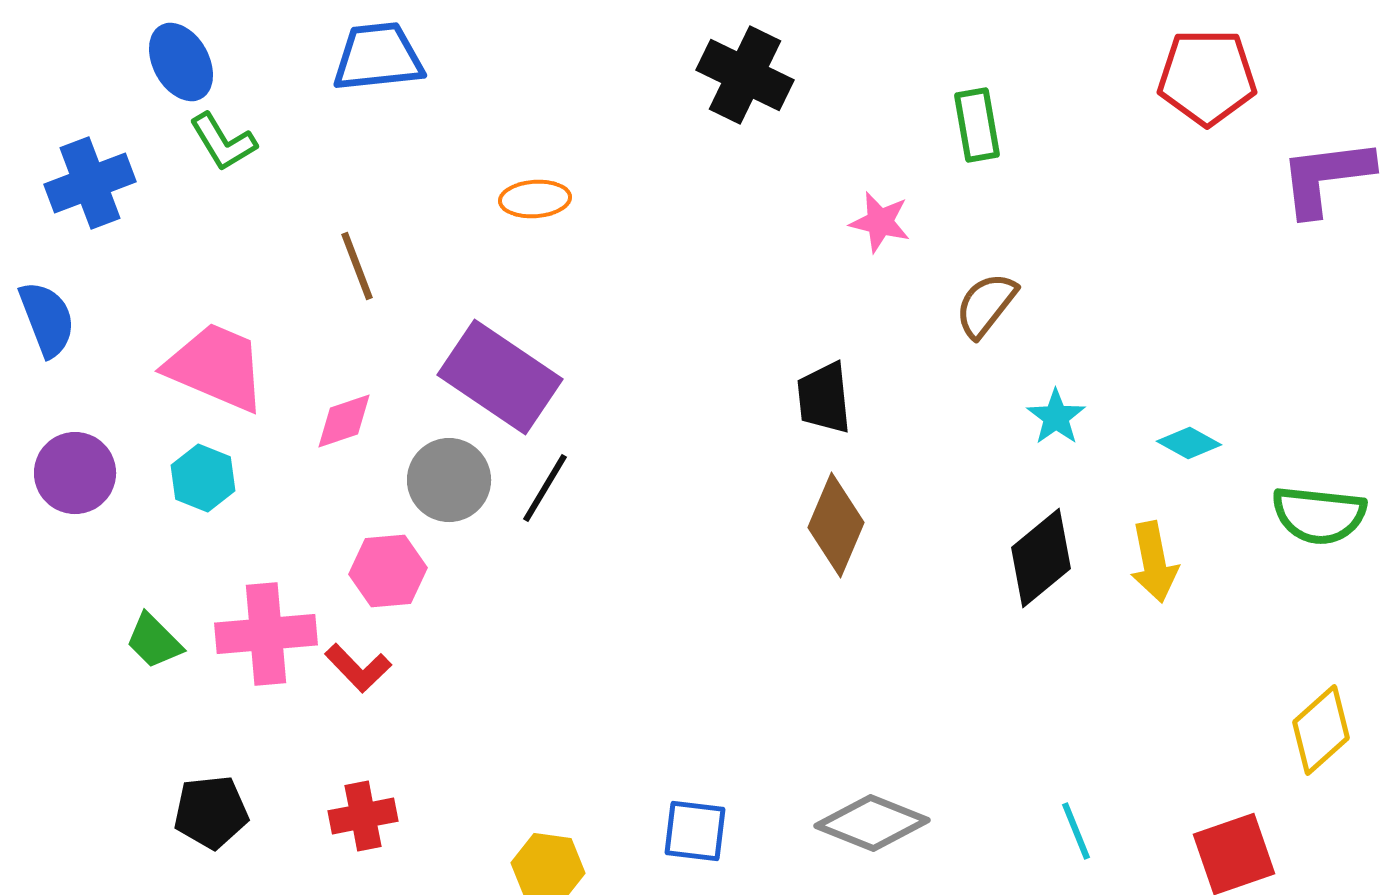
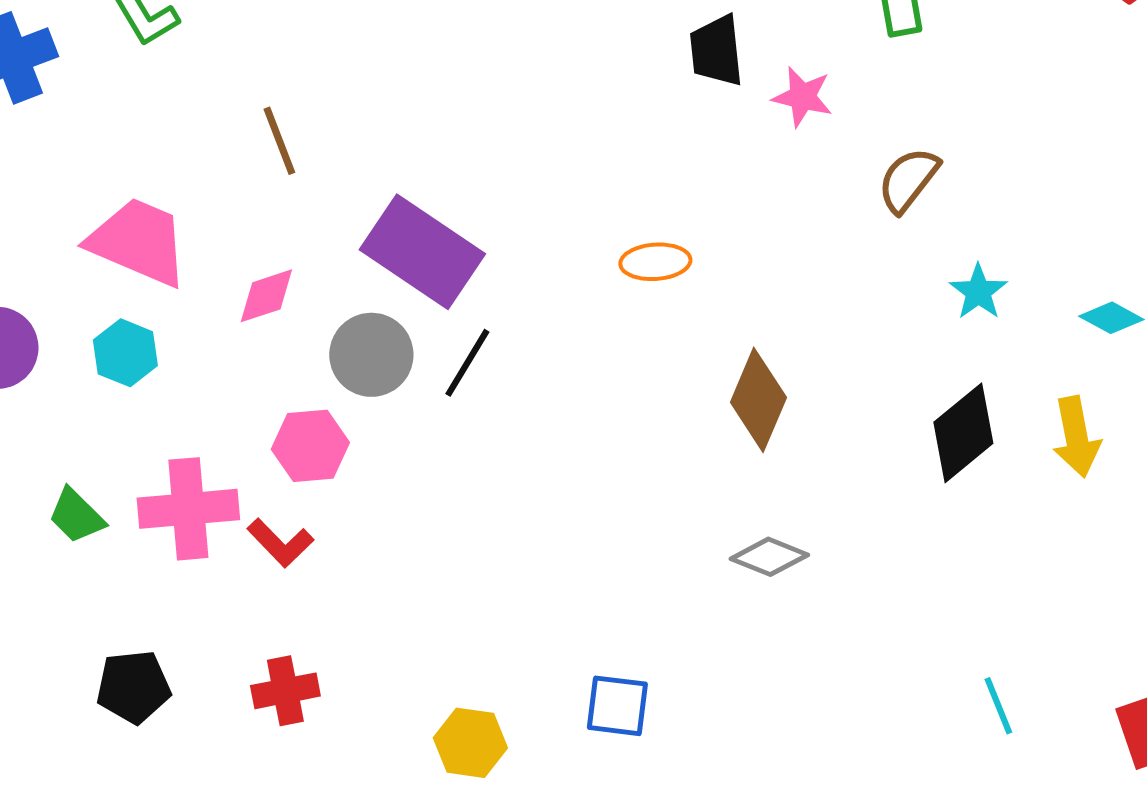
orange ellipse: (535, 199) -> (655, 262), moved
black trapezoid: (824, 398) -> (716, 51), moved
gray diamond: (872, 823) -> (769, 557), moved, size x0.7

